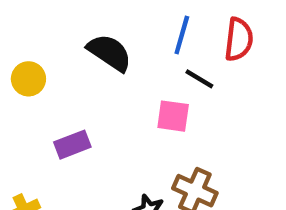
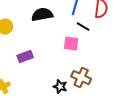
black semicircle: (110, 53) -> (42, 15), turned -45

